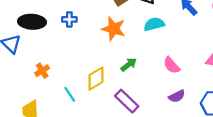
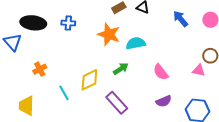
cyan semicircle: (154, 24) -> (136, 43), moved

